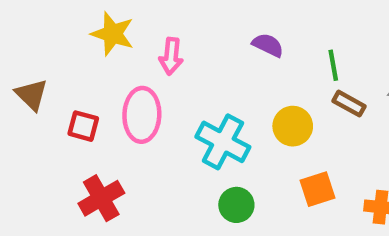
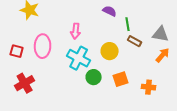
purple semicircle: (268, 45) -> (110, 11), moved
pink arrow: (171, 56) -> (76, 31), moved
green circle: (236, 205) -> (94, 77), moved

